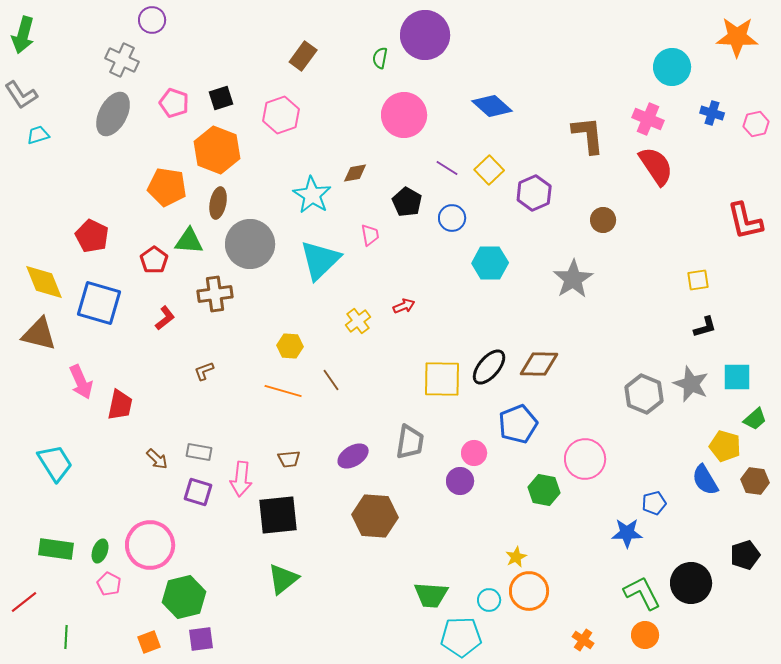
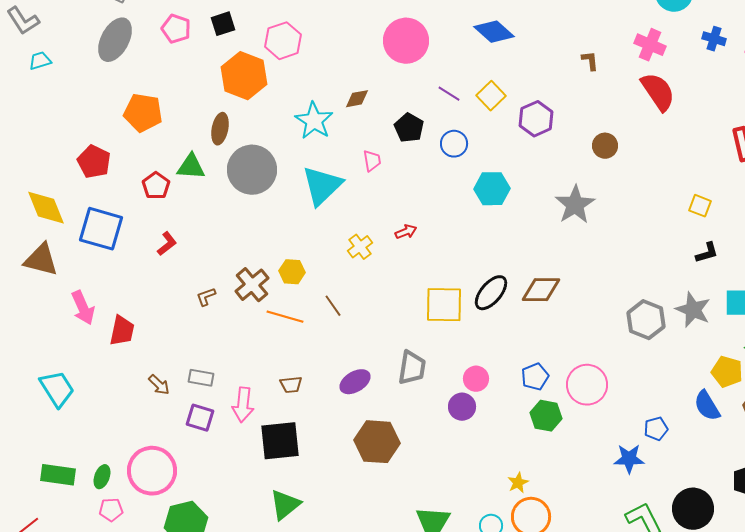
brown L-shape: (588, 135) -> (590, 61), size x0.5
orange hexagon: (217, 150) -> (244, 76), moved
orange pentagon: (167, 187) -> (143, 113), moved
yellow square: (698, 280) -> (700, 206), turned 30
brown cross: (215, 294) -> (252, 285), moved, turned -32
blue pentagon: (518, 424) -> (535, 377), moved, size x0.7
pink pentagon: (109, 584) -> (111, 510), turned -30

